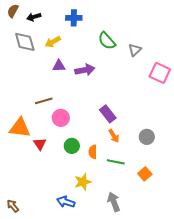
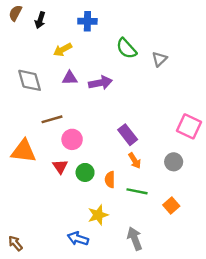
black arrow: (34, 17) -> (40, 20), turned -56
gray diamond: (25, 42) -> (30, 80), moved
pink square: (160, 73) -> (189, 126), moved
red triangle: (40, 144) -> (60, 167), moved

